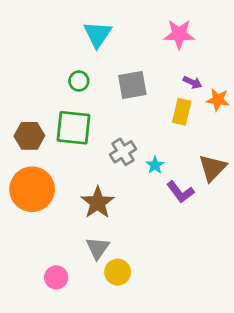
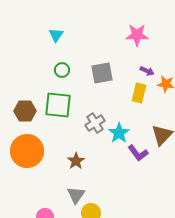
cyan triangle: (98, 34) -> (56, 35), moved, size x0.7
cyan star: (155, 165) -> (119, 133), size x1.5
brown star: (98, 203) -> (76, 161), size x0.7

